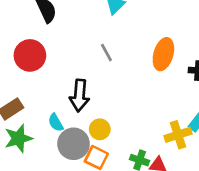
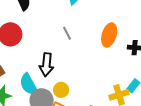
cyan semicircle: (56, 123) -> (29, 84), size x1.6

